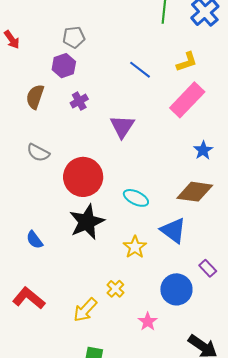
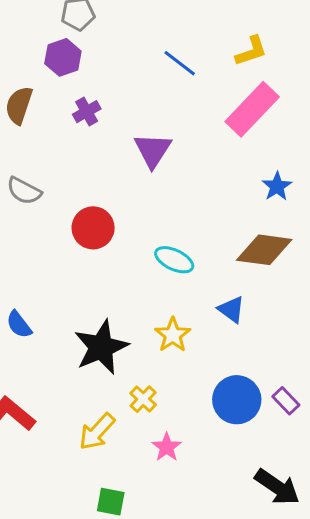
red circle: (83, 177) -> (93, 228), size x0.7
black star: (87, 222) -> (101, 347), moved
blue triangle: (173, 231) -> (231, 309), size x0.7
purple rectangle: (208, 268) -> (286, 401), moved
pink star: (148, 322) -> (167, 447), moved

